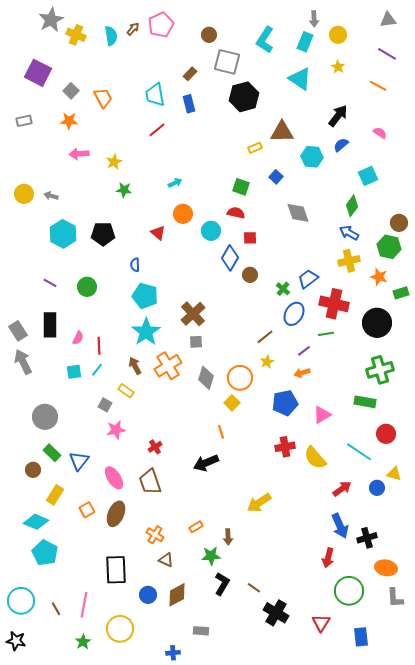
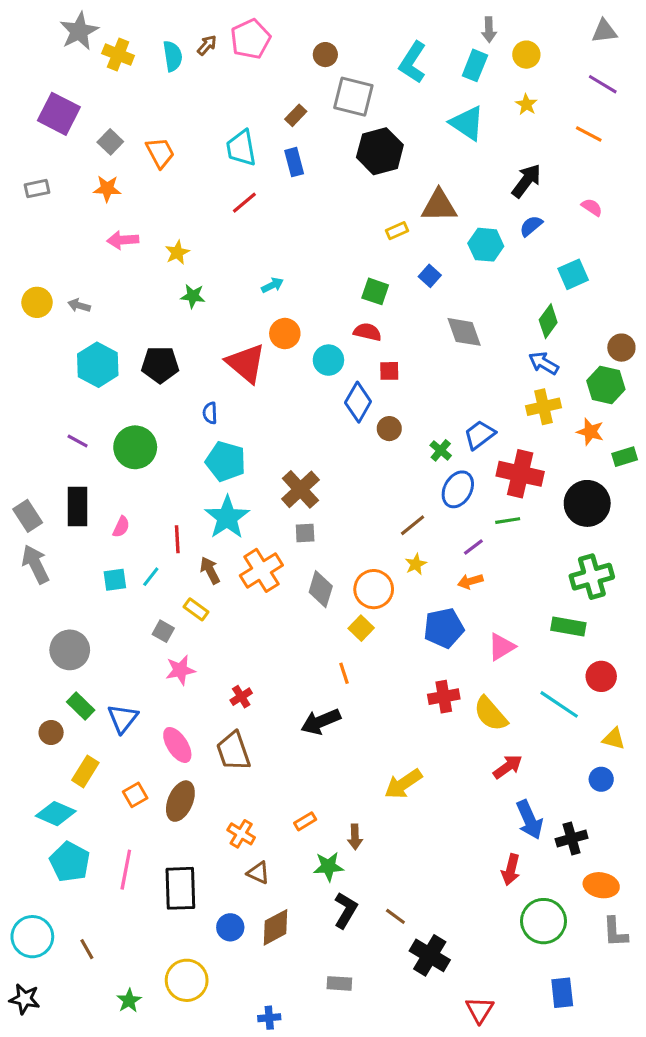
red triangle: (158, 233) -> (246, 363), size x1.8
green circle: (87, 287) -> (135, 447), size x1.4
red line: (99, 346) -> (177, 539), moved
blue circle: (377, 488) -> (601, 779), moved
red arrow: (342, 489) -> (508, 767), moved
pink line: (84, 605) -> (126, 870), moved
red triangle: (321, 623) -> (480, 1010), moved
gray rectangle: (201, 631) -> (339, 983), moved

